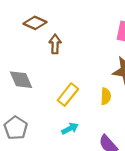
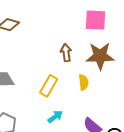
brown arrow: (55, 44) -> (66, 53), moved

